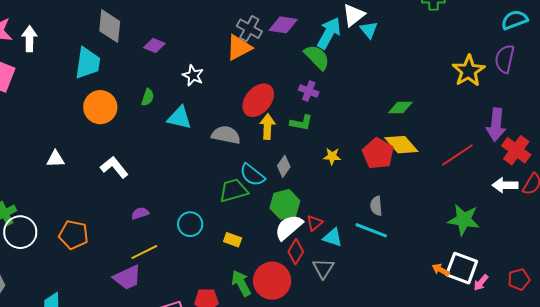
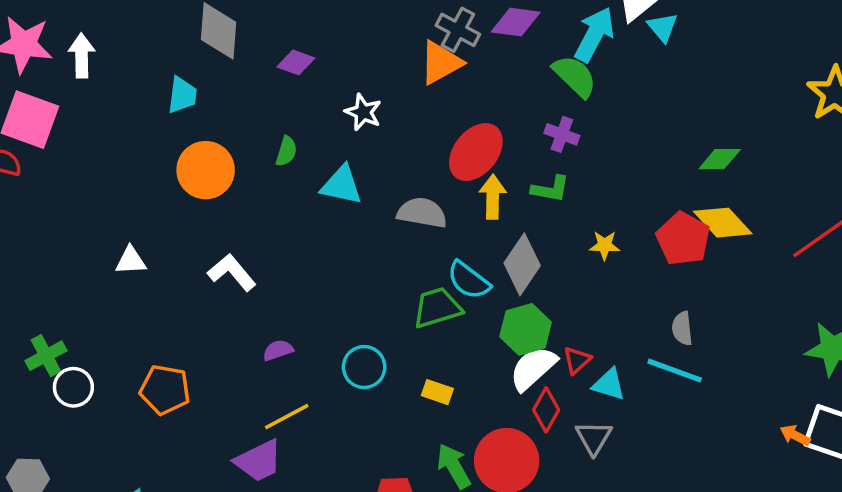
cyan trapezoid: (88, 63) -> (182, 95), size x0.7
gray diamond: (284, 166) -> (522, 264), size x1.6
white circle: (20, 232) -> (73, 387), size x0.7

